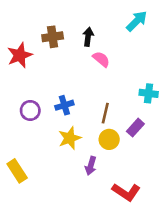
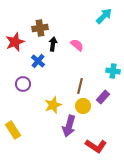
black arrow: (88, 37) -> (53, 44), moved
blue cross: (64, 105) -> (38, 61), moved, turned -32
purple arrow: (91, 166) -> (69, 126), size x1.5

